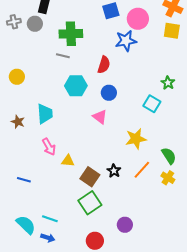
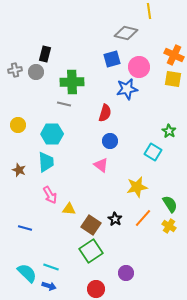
cyan hexagon: (76, 86) -> (52, 134), moved

